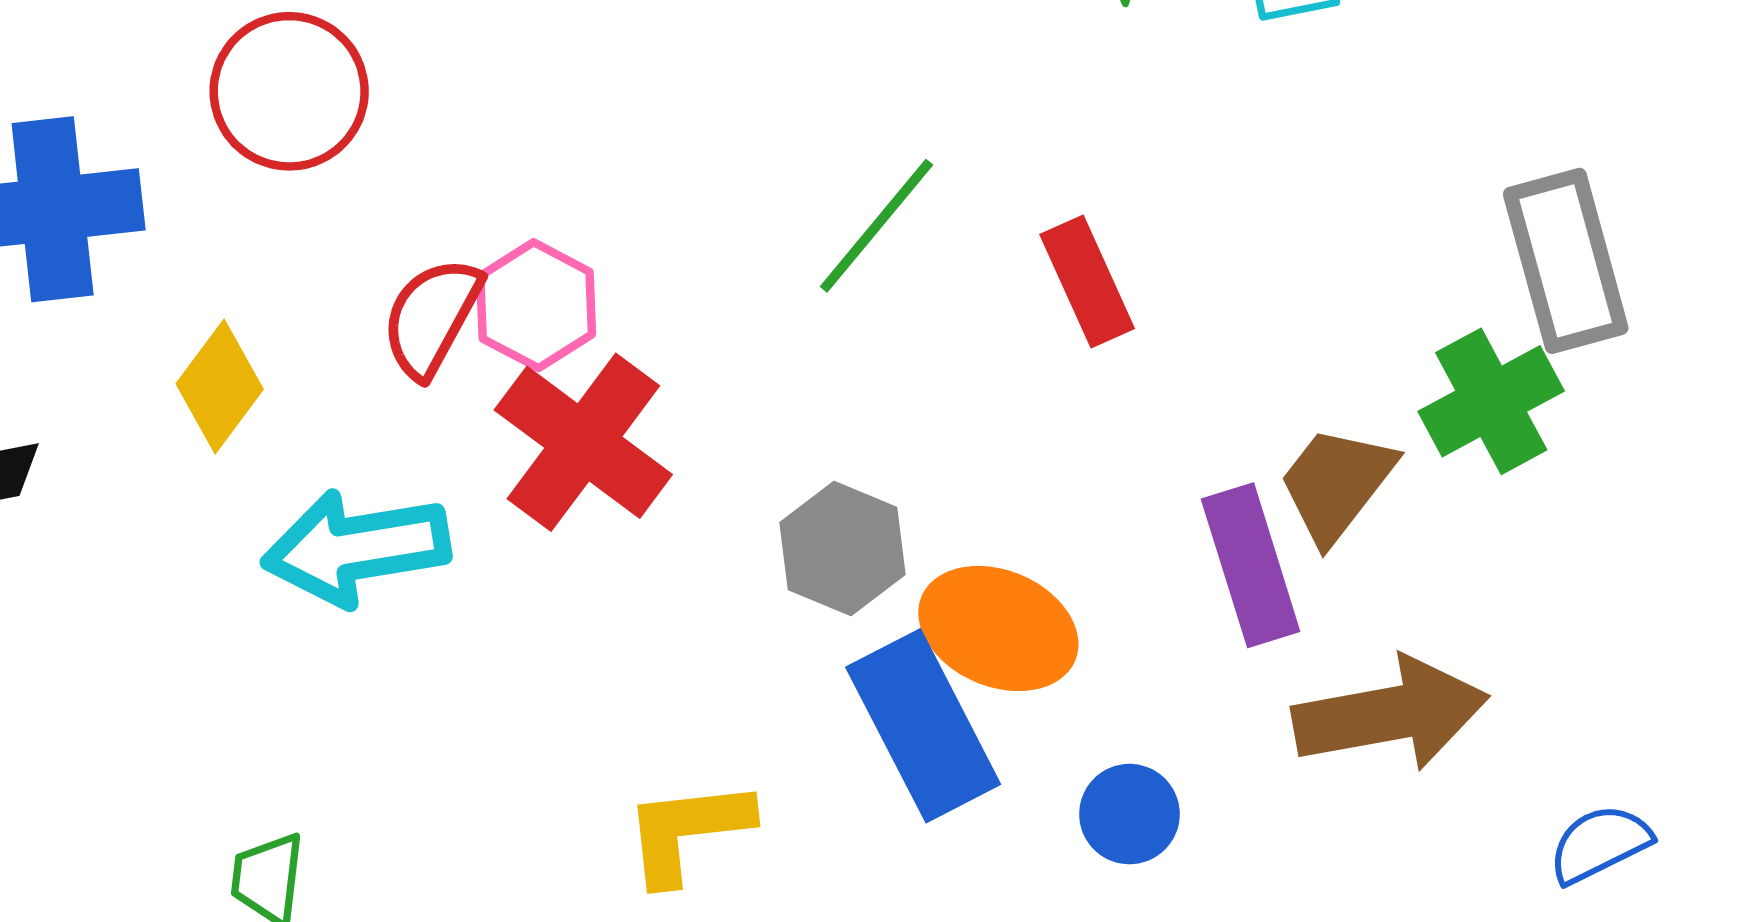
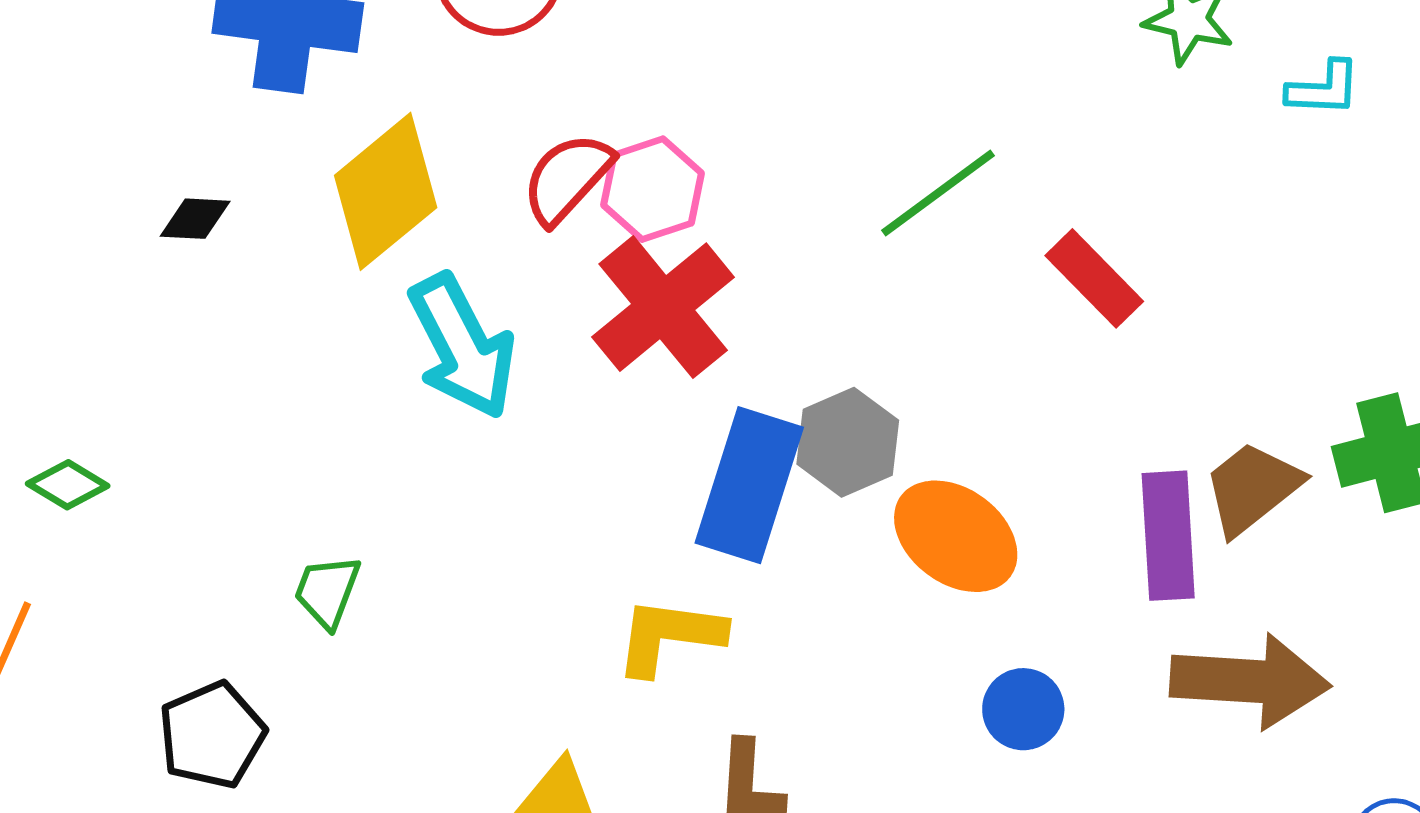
red rectangle: (1087, 281) -> (1094, 278), turned -34
yellow diamond: (220, 386) -> (386, 191), size x1.5
cyan arrow: (356, 548) -> (462, 346), turned -122
blue rectangle: (923, 726) -> (749, 485), moved, turned 31

